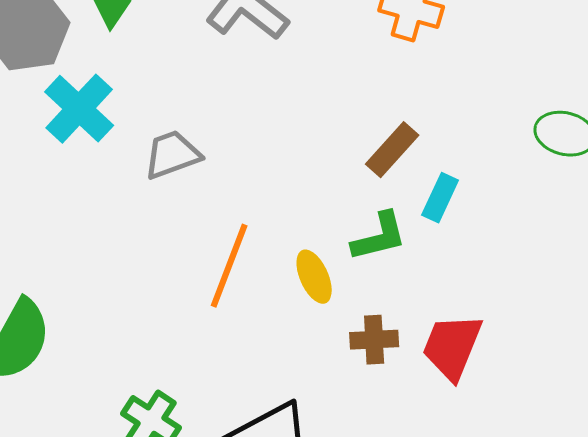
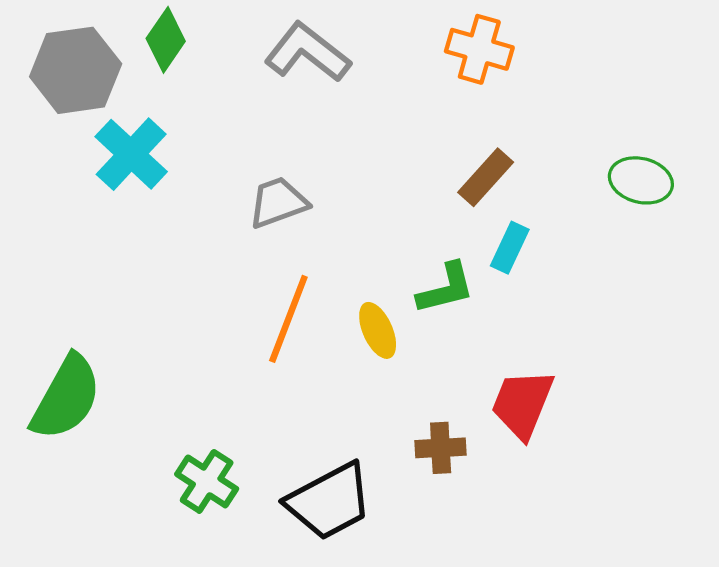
brown rectangle: (392, 150) -> (486, 177), moved
gray trapezoid: (172, 155) -> (278, 202), moved
brown cross: (374, 340) -> (441, 448), moved

